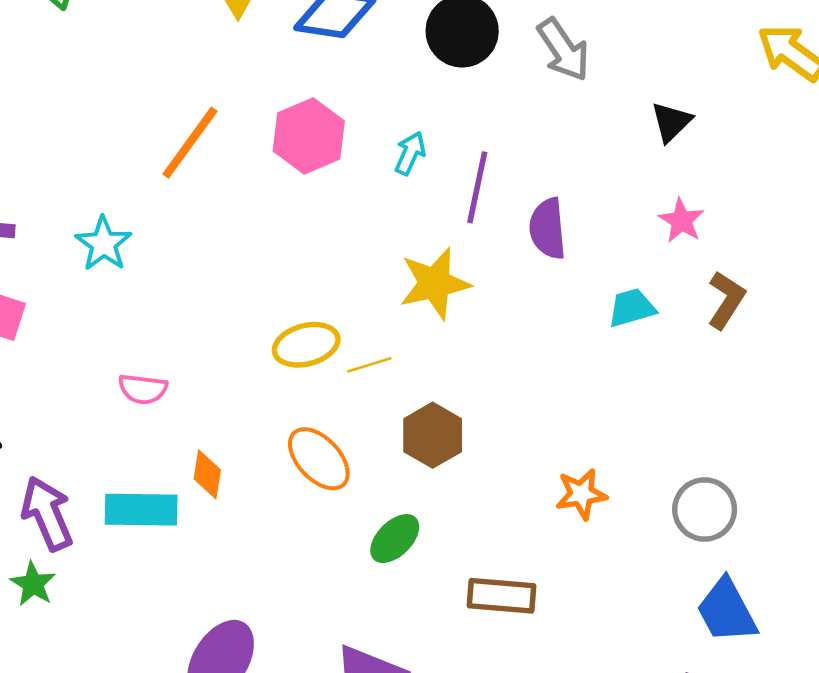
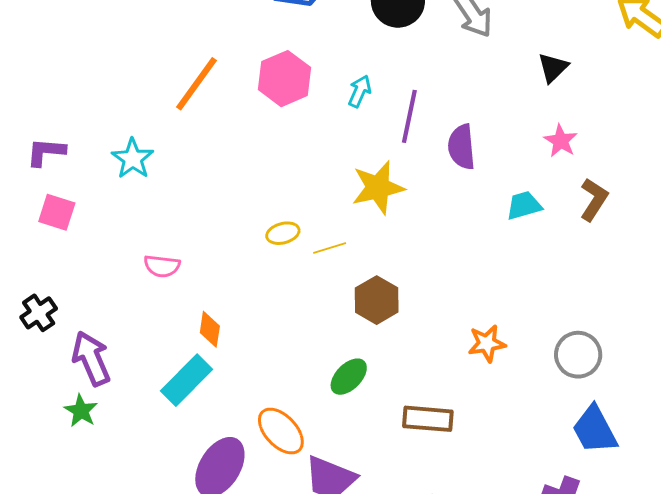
yellow ellipse: (306, 345) -> (283, 233), size x0.7
orange ellipse: (319, 459) -> (281, 431), moved
cyan rectangle: (141, 510) -> (187, 380), moved, turned -46

